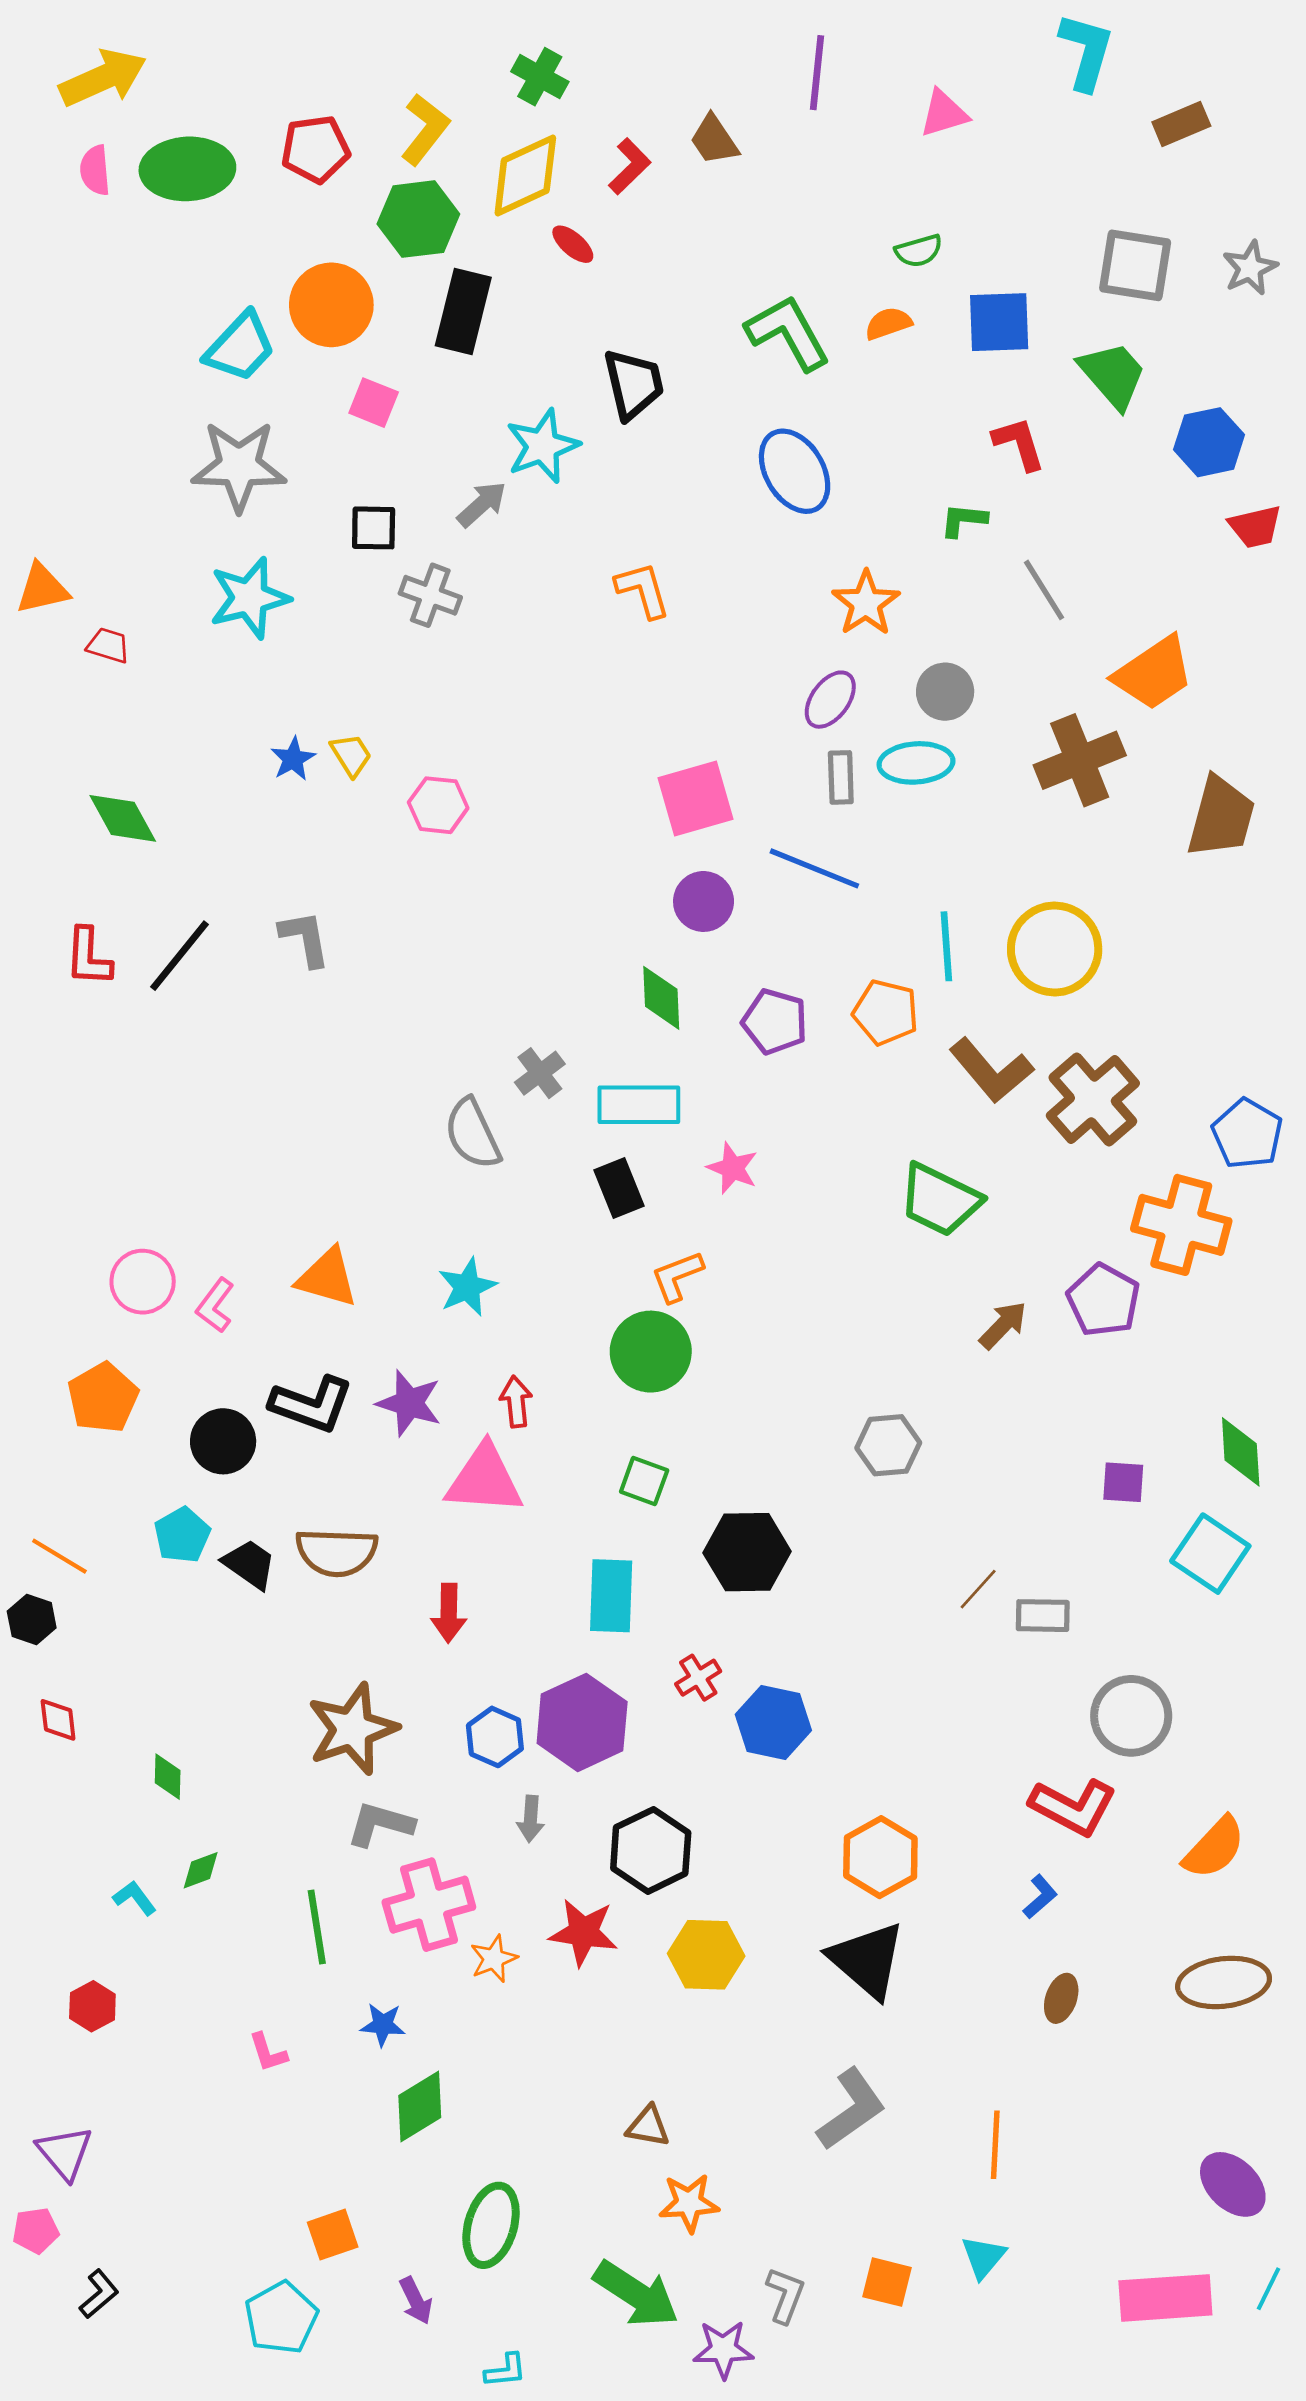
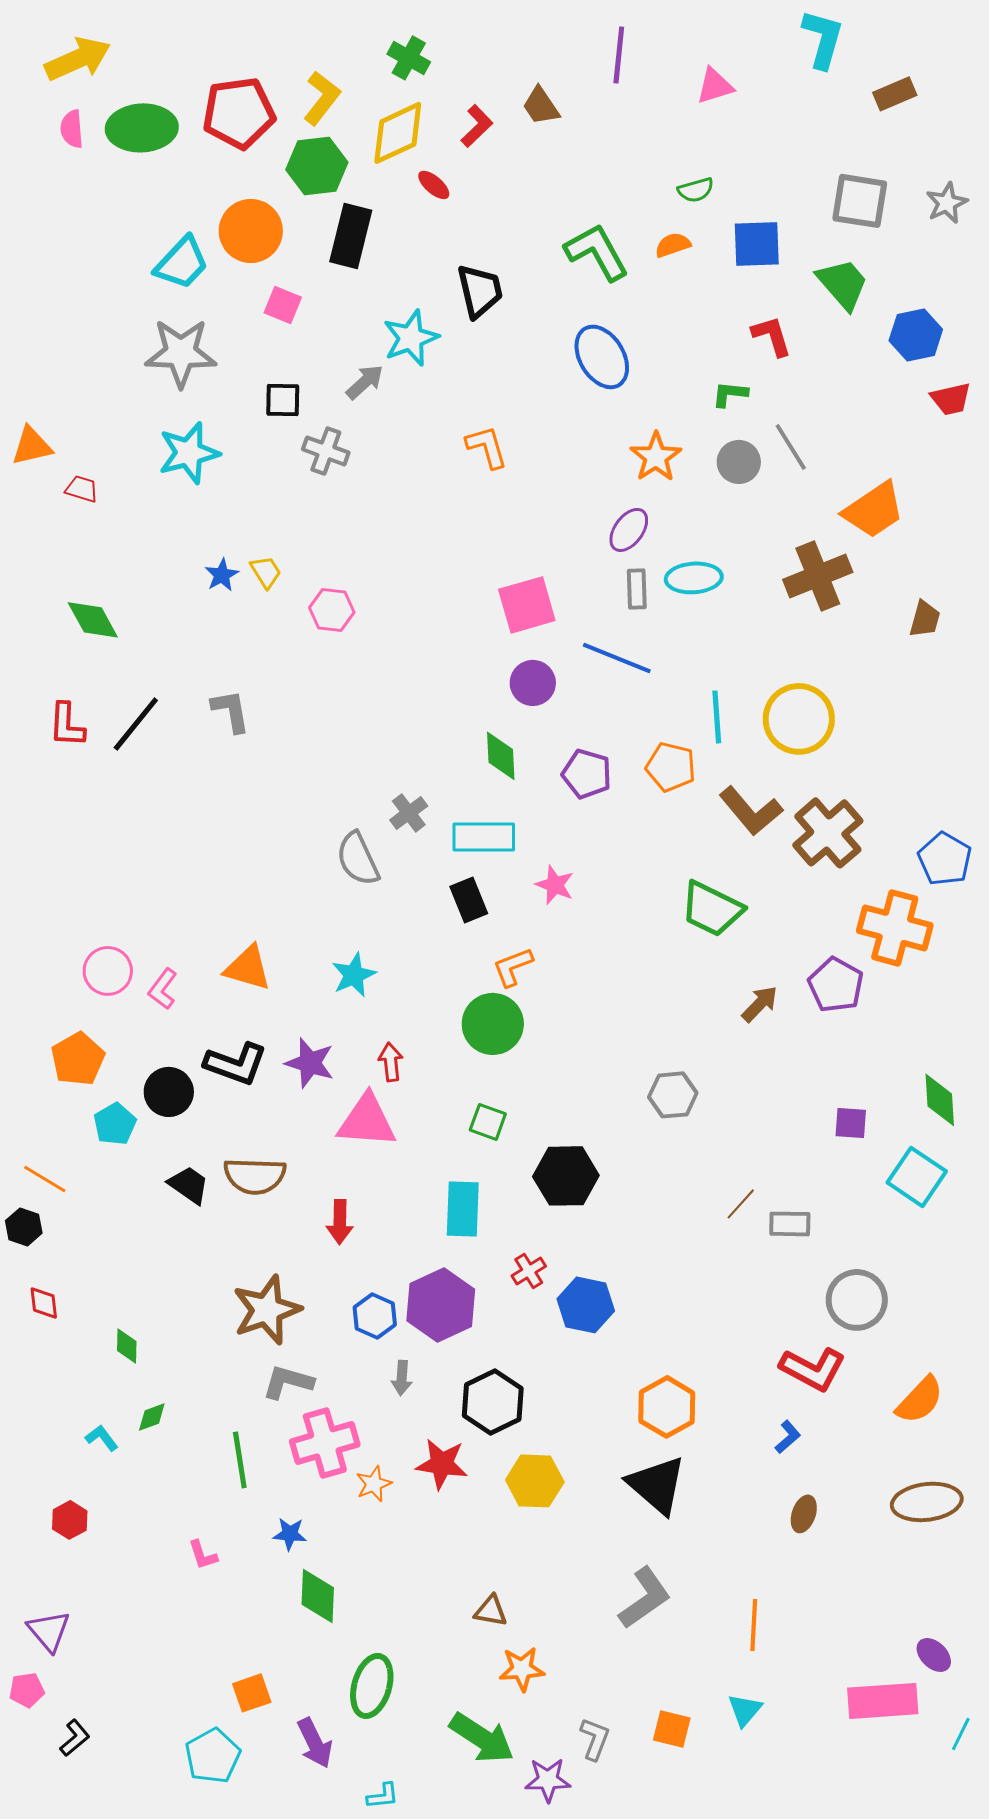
red pentagon: (315, 149) -> (239, 113), size x1.4
gray circle: (945, 692) -> (739, 462), moved
brown trapezoid: (1221, 817) -> (925, 619), size x0.6
cyan pentagon: (182, 1535) -> (115, 1124), moved
green diamond: (420, 2107) -> (318, 1596), turned -56
purple ellipse: (1233, 2184) -> (934, 1655), size x0.7
pink rectangle: (1165, 2298) -> (883, 1701), moved
purple arrow: (416, 2301) -> (315, 1743), size x1.4

